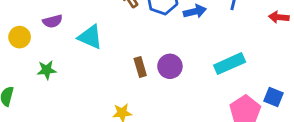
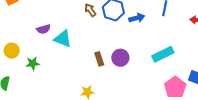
purple semicircle: (53, 21) -> (44, 29), moved
yellow circle: (20, 37) -> (12, 51), moved

